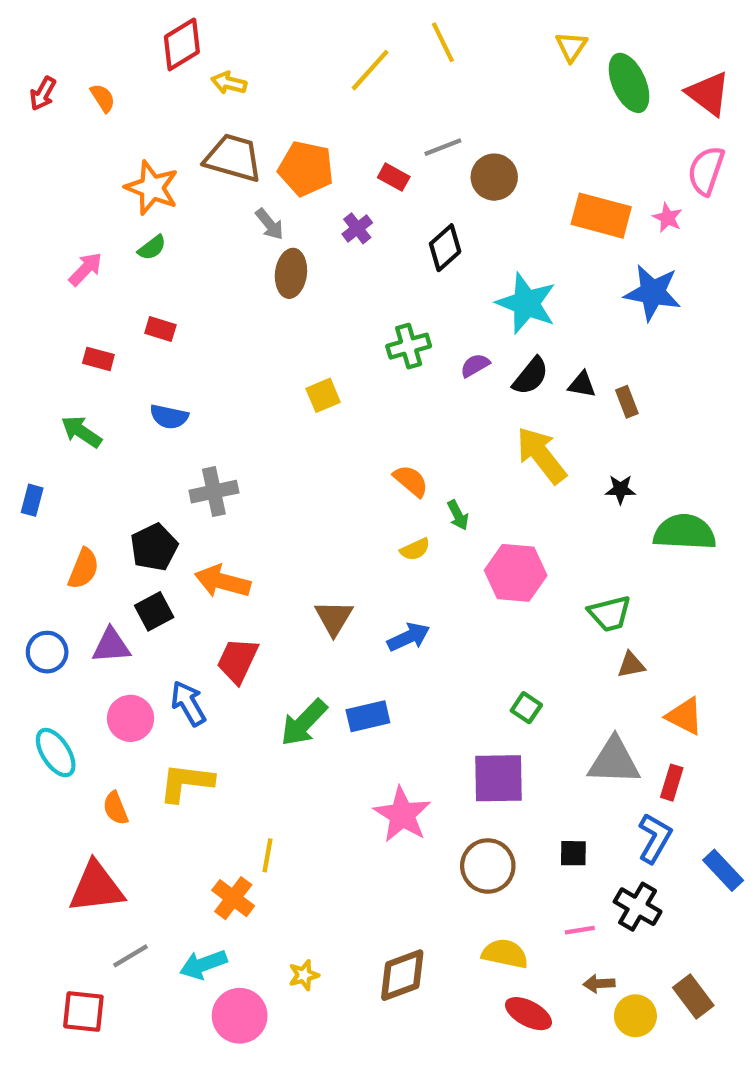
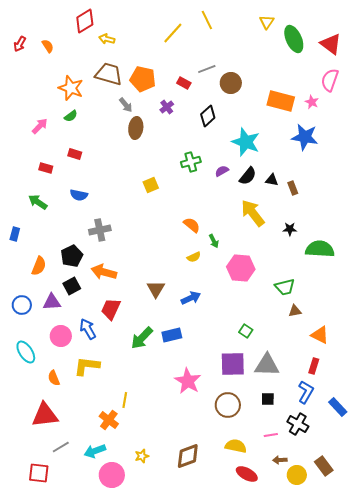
gray triangle: (614, 761) -> (267, 365), moved

